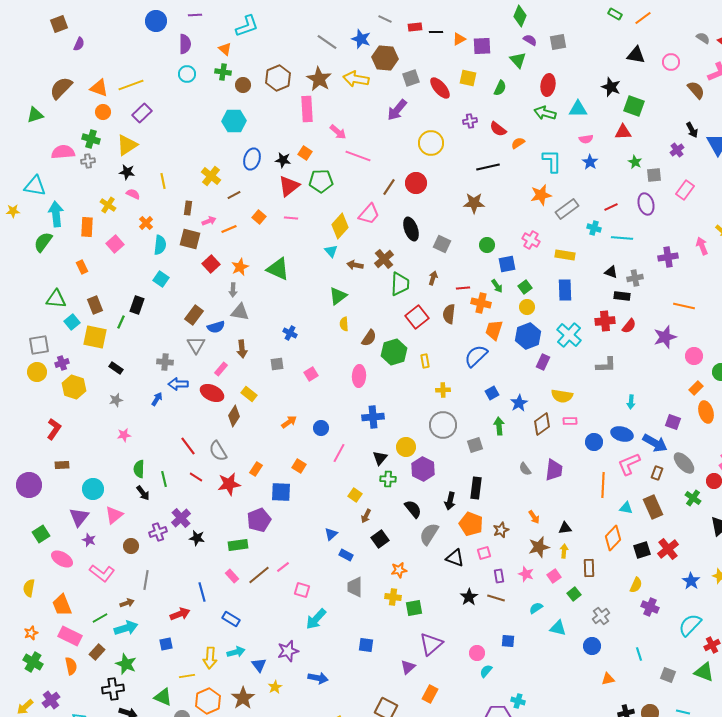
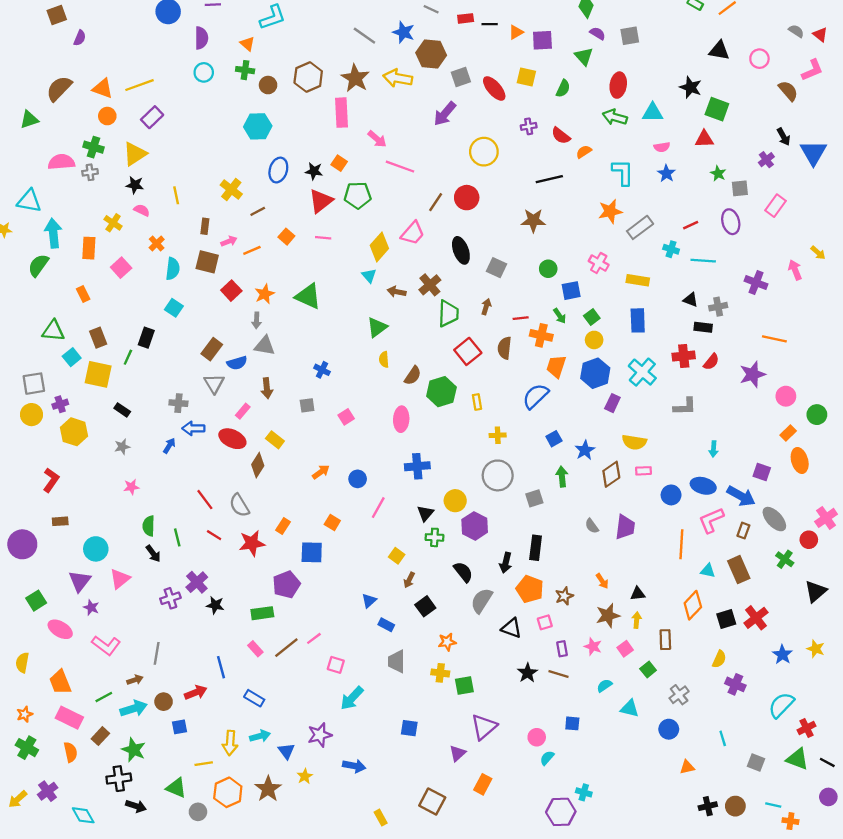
purple cross: (668, 257) -> (756, 283), turned 30
brown circle: (131, 546) -> (164, 702), moved

